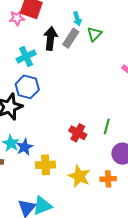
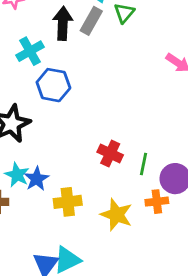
blue hexagon: (27, 87) -> (53, 85), moved
green line: (107, 126) -> (143, 164), moved
orange cross: (108, 179) -> (157, 202), moved

